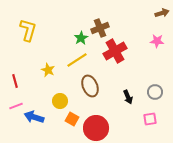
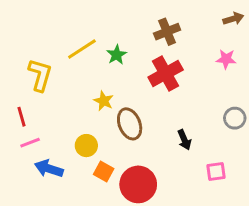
brown cross: (100, 28) -> (167, 32), moved
yellow L-shape: (28, 30) -> (40, 75), moved
yellow line: (77, 60) -> (82, 49), moved
yellow star: (48, 70) -> (104, 101), moved
gray circle: (155, 92) -> (235, 118), moved
pink line: (16, 106) -> (30, 143), moved

